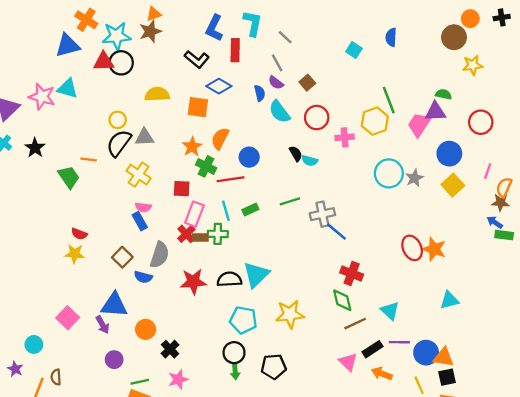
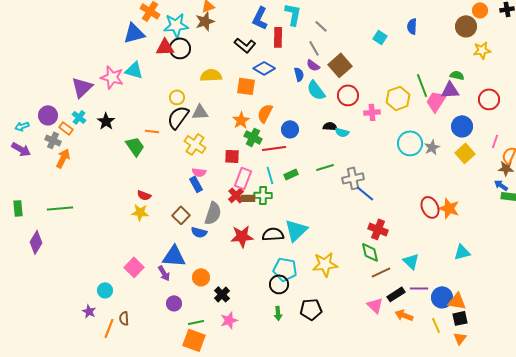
brown square: (307, 83) -> (340, 65), size x1.6
green line: (389, 100) -> (422, 85), moved
black semicircle: (296, 154) -> (330, 126), turned -56
black circle: (234, 353) -> (279, 284), moved

